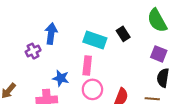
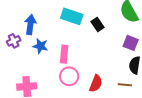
cyan rectangle: (95, 40) -> (72, 16), moved
blue star: (61, 78) -> (40, 46), moved

